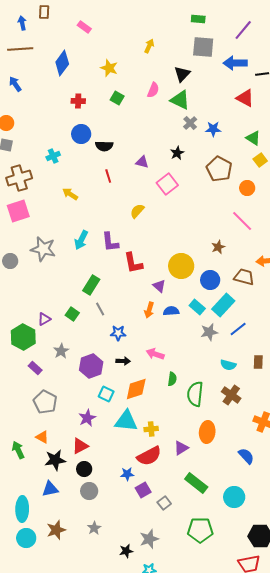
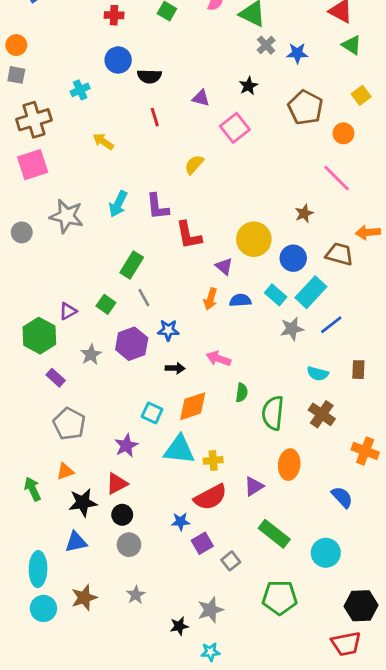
green triangle: (253, 138) -> (352, 45), moved
purple hexagon: (91, 366) -> (132, 344), moved
orange triangle: (42, 437) -> (65, 471), turned -48

